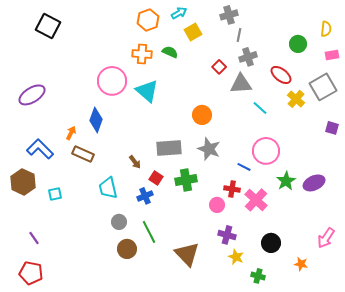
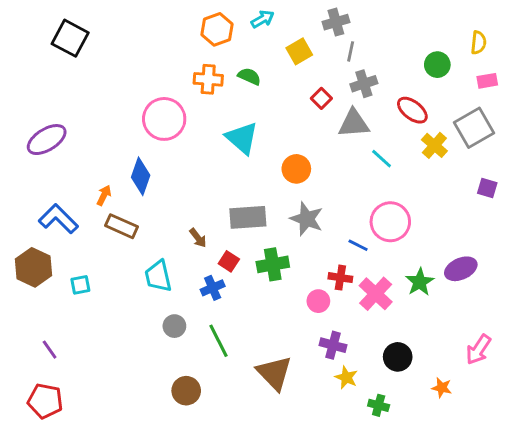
yellow square: (193, 32) -> (299, 51), moved
cyan triangle: (147, 91) -> (242, 138), moved
green star: (286, 181) -> (420, 282), moved
brown circle: (127, 249) -> (186, 391), moved

